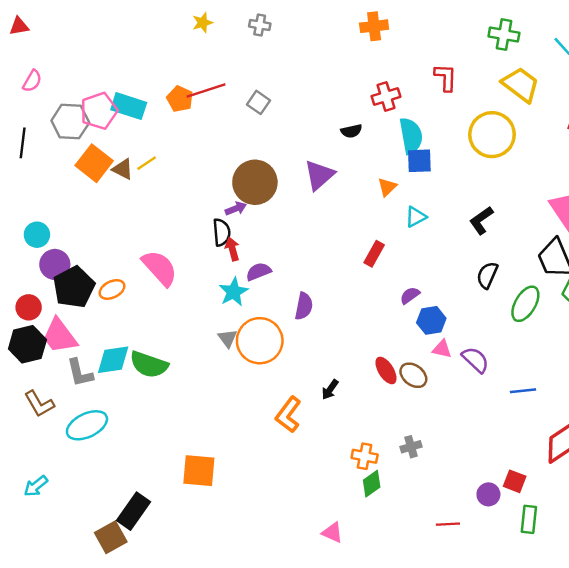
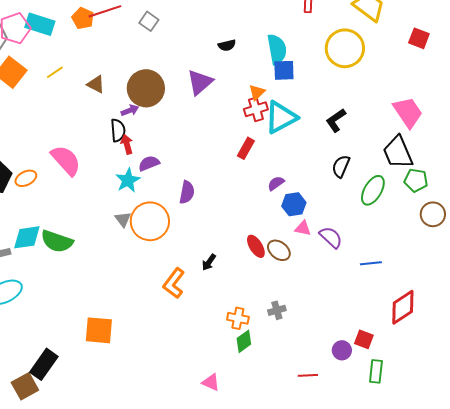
red cross: (386, 96) -> (256, 109), moved
brown triangle: (123, 169) -> (96, 84), moved
cyan triangle: (416, 217) -> (281, 117), size x1.8

